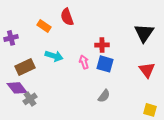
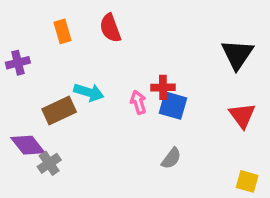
orange rectangle: (44, 26) -> (62, 31), moved, turned 40
red cross: (102, 45) -> (163, 87), moved
brown rectangle: (25, 67) -> (59, 110), moved

